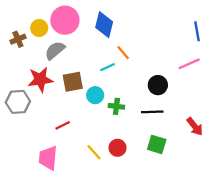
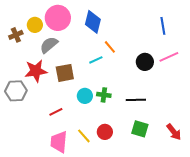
blue line: (197, 31) -> (163, 26), moved
black circle: (158, 85) -> (145, 62), moved
cyan circle: (95, 95) -> (85, 96), moved
red arrow: (195, 126) -> (174, 132), moved
pink trapezoid: (48, 158) -> (59, 142), moved

